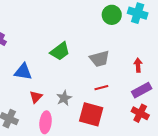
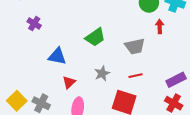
red arrow: (138, 65) -> (160, 27), moved
gray star: (64, 98) -> (102, 73), moved

